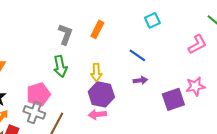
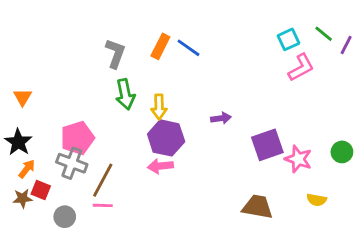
cyan square: (152, 20) -> (288, 39), moved
blue line: (137, 55) -> (189, 48), moved
green arrow: (60, 66) -> (125, 94), moved
pink star: (195, 86) -> (298, 159), moved, turned 30

